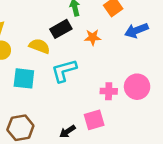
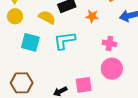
pink circle: (137, 87) -> (112, 69), moved
pink cross: (109, 91) -> (109, 43), moved

